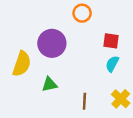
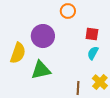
green triangle: (49, 84) -> (41, 70), size x1.5
brown line: (84, 101) -> (78, 88), moved

